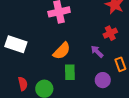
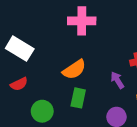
red semicircle: (23, 84) -> (19, 84), moved, turned 64

